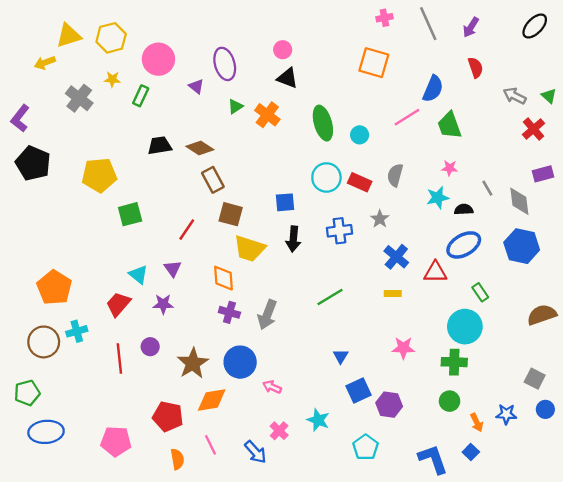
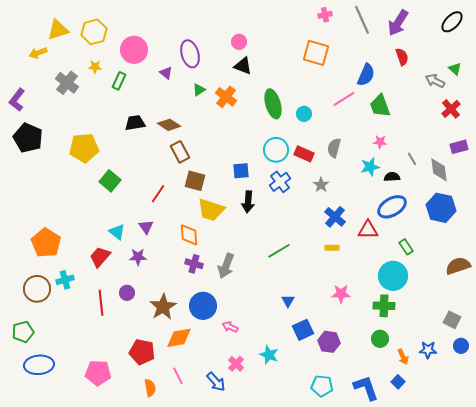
purple arrow: (471, 27) -> (398, 23), size x1.5
green triangle: (549, 96) -> (455, 69), moved
green square: (130, 214) -> (110, 181), turned -35
blue cross: (339, 231) -> (280, 182), moved, turned -30
cyan pentagon: (366, 447) -> (322, 386), moved, turned -30

